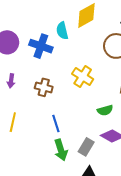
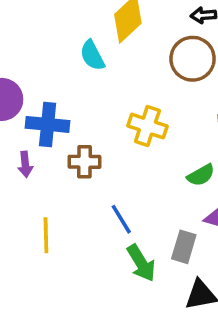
blue cross: (41, 46) -> (48, 124), moved

